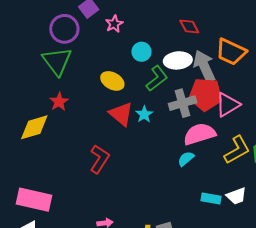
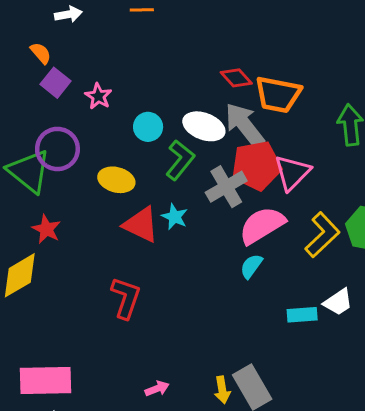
red diamond: (189, 26) -> (236, 78), moved
purple circle: (64, 29) -> (57, 149), moved
white ellipse: (178, 60) -> (204, 126), turned 40

